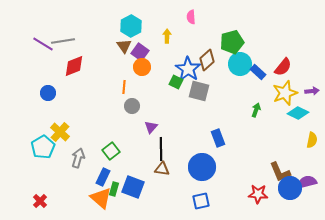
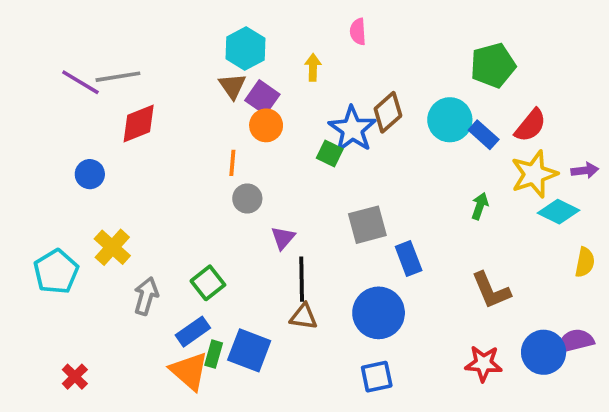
green pentagon: (232, 42) -> (493, 65), moved
gray square: (199, 91) -> (367, 225), moved, turned -30
cyan pentagon: (43, 147) -> (56, 272), moved
brown L-shape: (280, 172) -> (491, 290), moved
blue rectangle: (103, 177) -> (193, 332), turned 30

